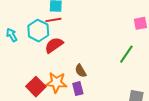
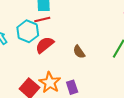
brown semicircle: (81, 71) -> (79, 52), moved
orange star: (56, 82) -> (50, 83), turned 30

